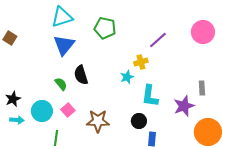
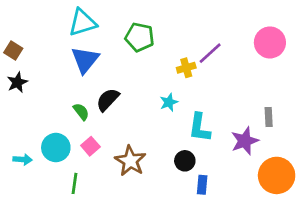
yellow cross: (141, 62) -> (186, 68), moved
black semicircle: (81, 75) -> (108, 100), turned 60
black star: (13, 99) -> (17, 82), moved
brown star: (98, 121) -> (130, 161), turned 30

